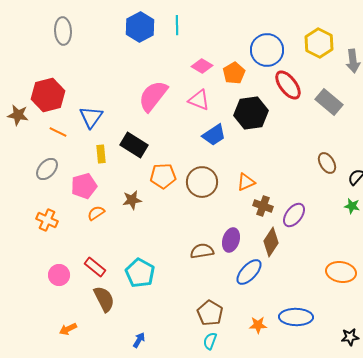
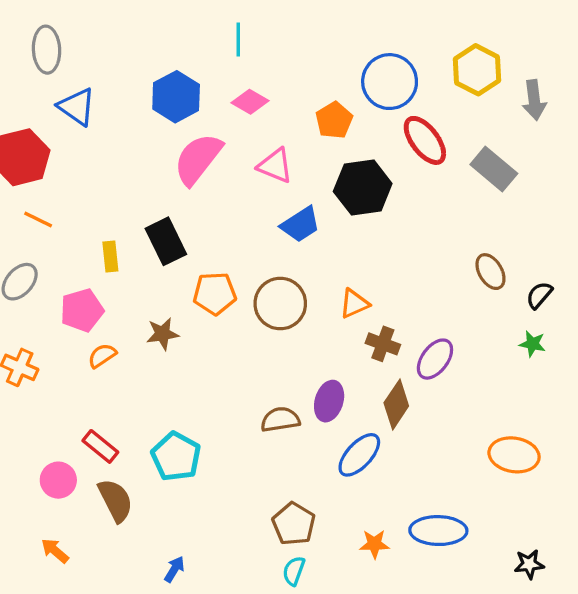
blue hexagon: (140, 27) -> (176, 97), moved
pink diamond: (202, 66) -> (250, 102), moved
blue triangle: (91, 117) -> (77, 107), moved, turned -30
black rectangle: (134, 145) -> (166, 241), turned 32
pink circle: (59, 275) -> (58, 480), moved
orange arrow: (68, 329) -> (55, 551), turned 66

